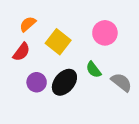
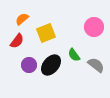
pink circle: (105, 33) -> (94, 27), moved
yellow square: (58, 42) -> (46, 33), turned 30

